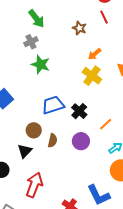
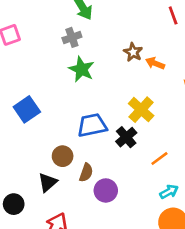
brown star: (79, 28) -> (133, 52), moved
orange arrow: (95, 54) -> (155, 63), turned 56
yellow cross: (92, 76) -> (141, 110), moved
purple circle: (81, 141) -> (106, 190), moved

